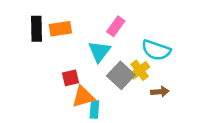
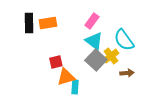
cyan semicircle: (156, 50) -> (124, 40), turned 35
cyan triangle: (99, 51) -> (94, 41), moved, turned -30

